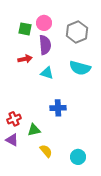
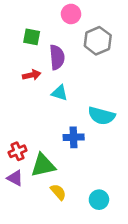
pink circle: (44, 23) -> (71, 14), moved
cyan semicircle: (80, 68) -> (102, 116), moved
green triangle: (34, 130) -> (43, 165), size x1.5

